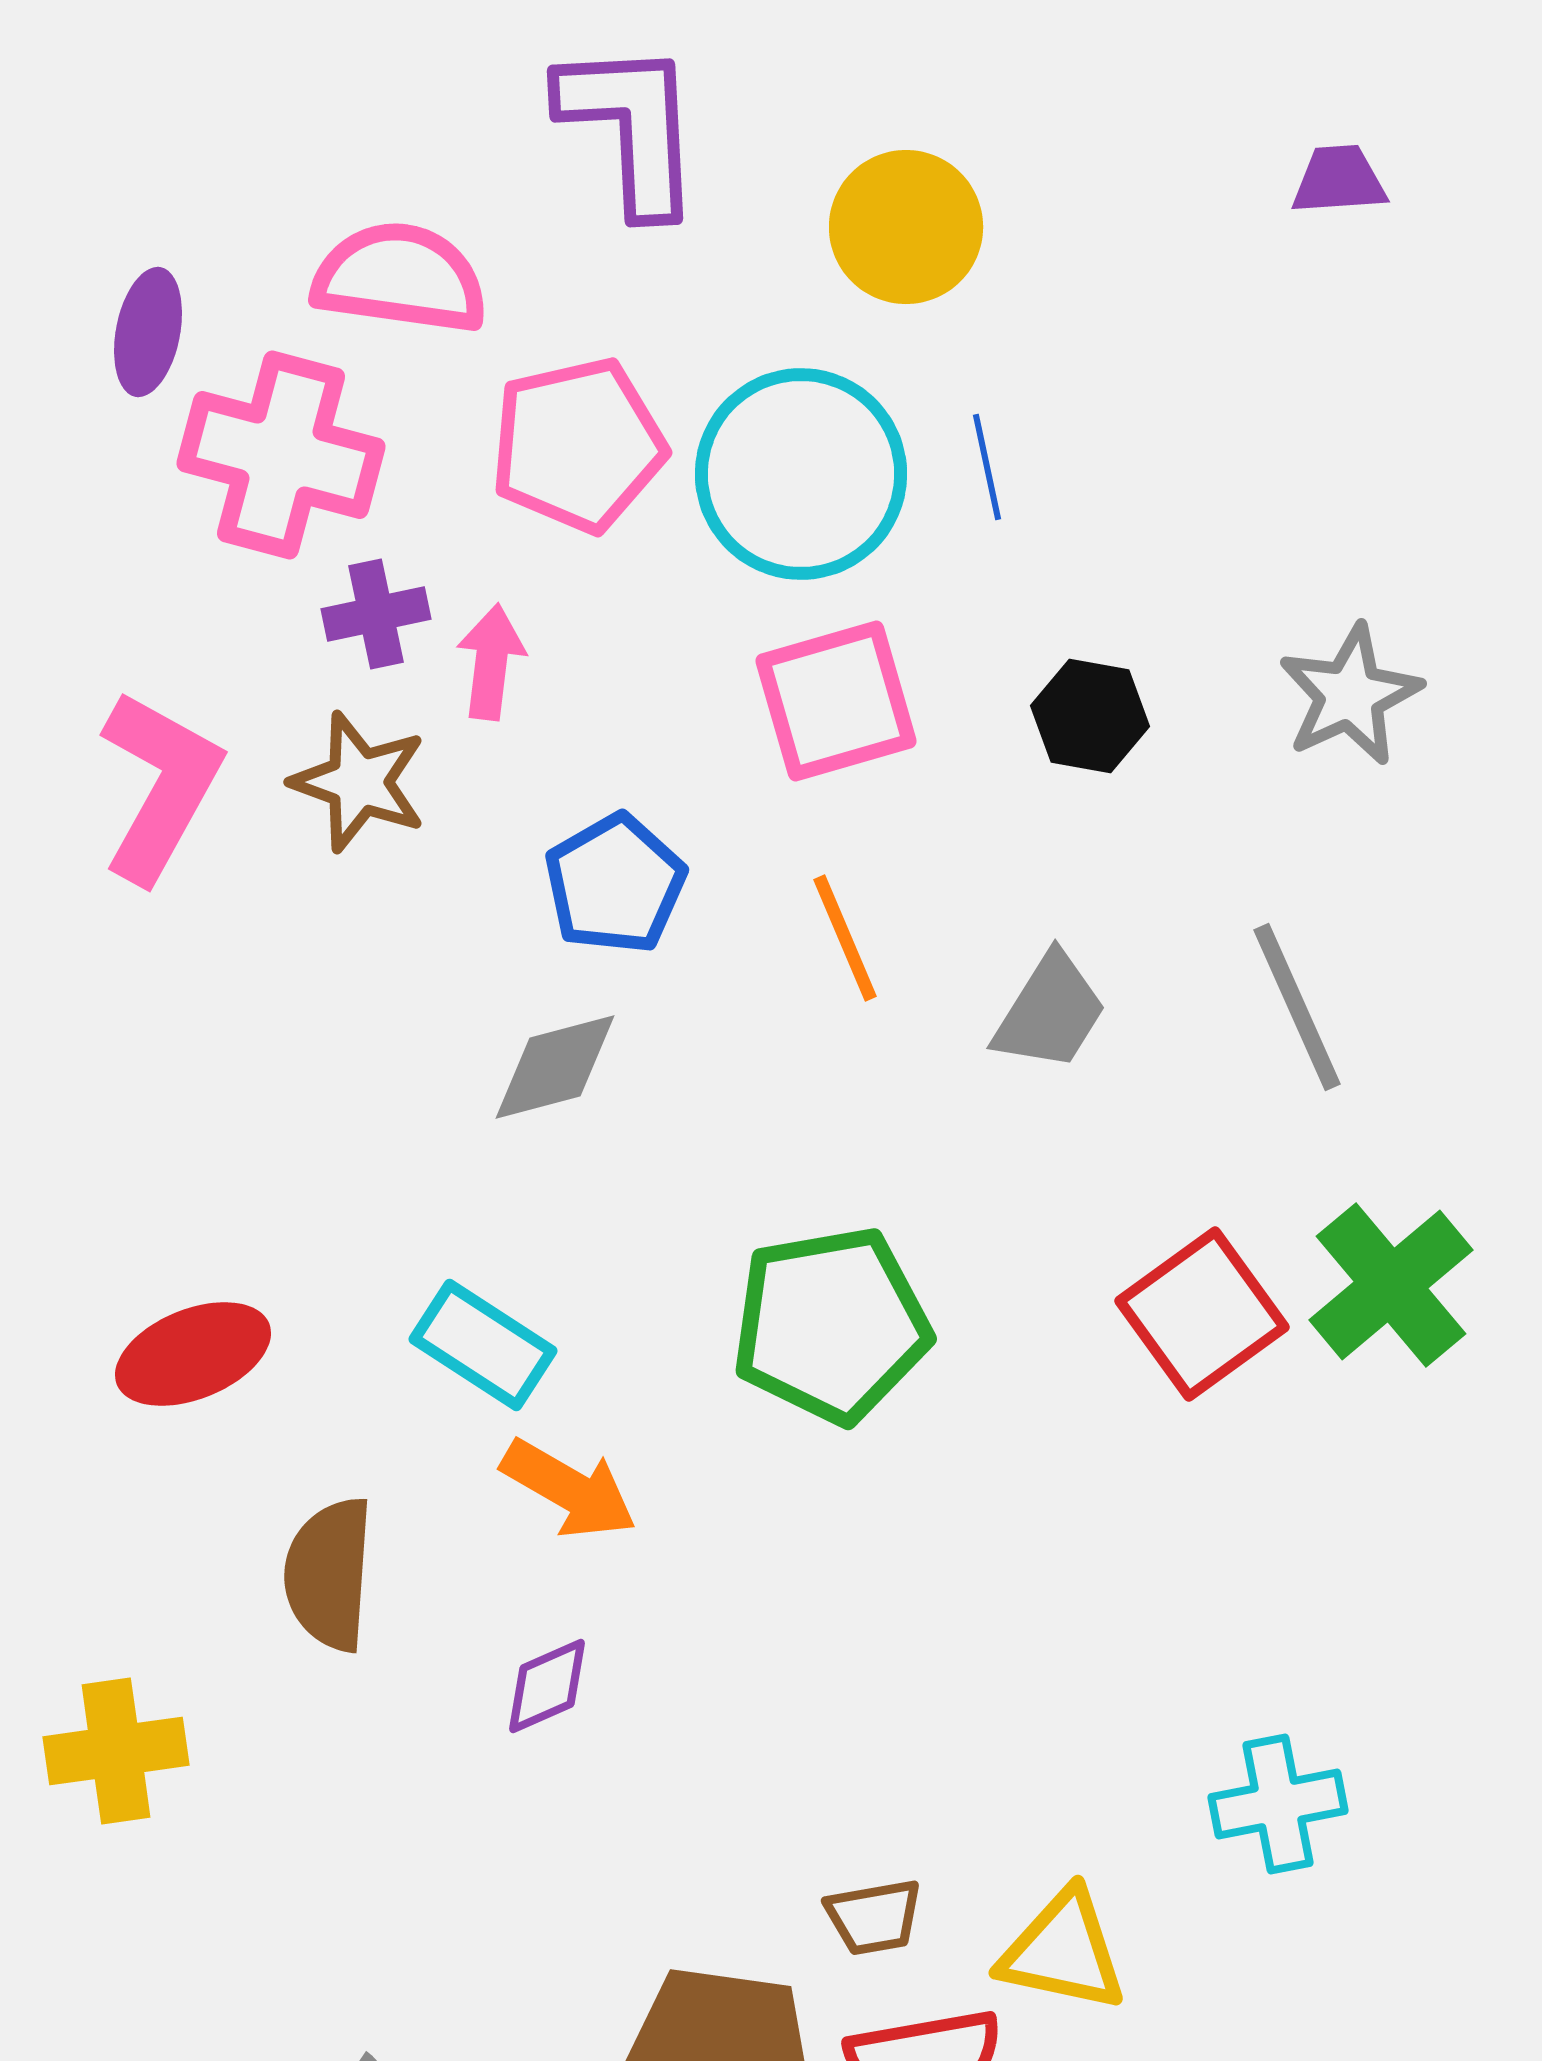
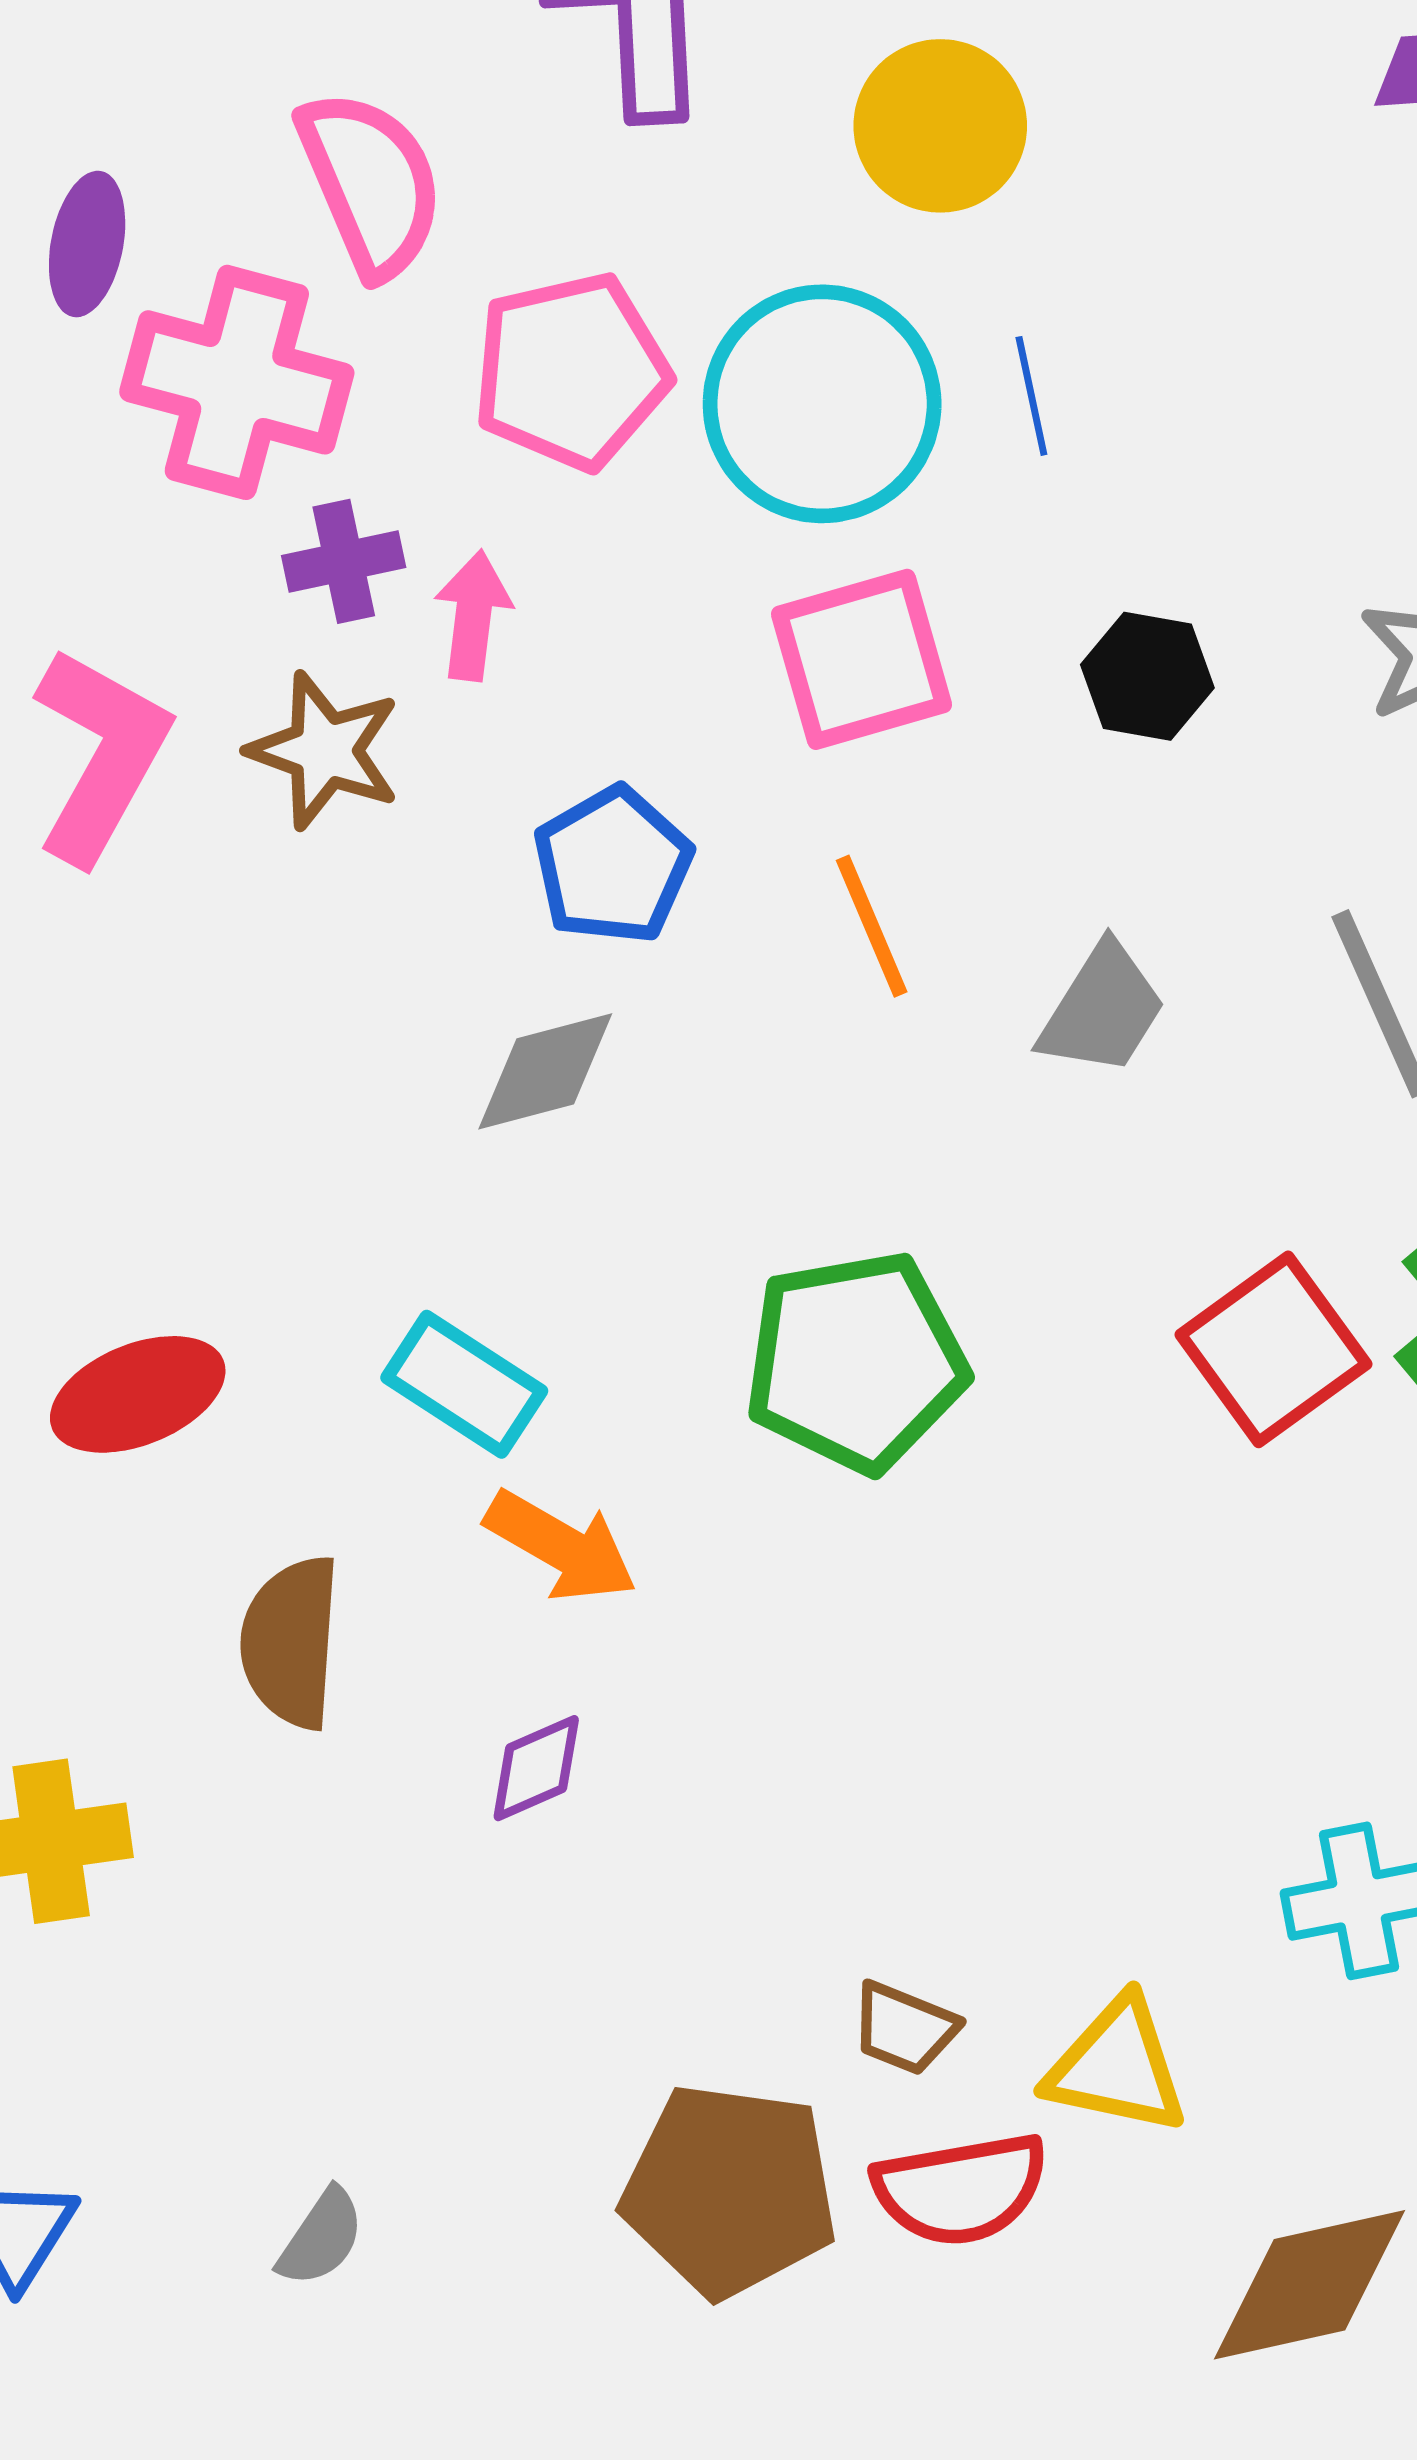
pink semicircle: (400, 278) -> (371, 183), turned 59
brown trapezoid: (874, 1917) -> (904, 2028), turned 32

